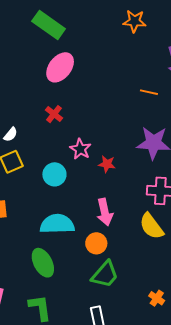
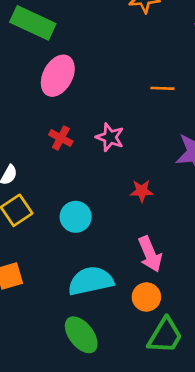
orange line: (149, 92) -> (162, 88), moved
pink star: (80, 149) -> (110, 137), moved

